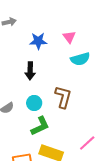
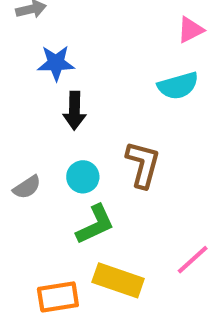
pink triangle: (69, 37) -> (191, 30), moved, turned 40
blue star: (38, 41) -> (56, 63), moved

